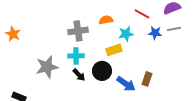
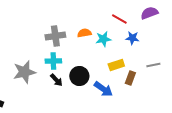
orange semicircle: (106, 20) -> (84, 33), moved
gray line: (174, 29) -> (153, 65), moved
yellow rectangle: (114, 50) -> (116, 65), moved
brown rectangle: (147, 79) -> (130, 78), moved

